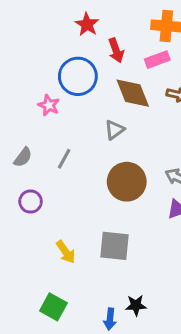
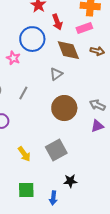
gray square: (114, 246) -> (56, 150), turned -35
black star: (136, 305) -> (70, 181), moved
green square: (53, 307) -> (26, 190), moved, turned -30

